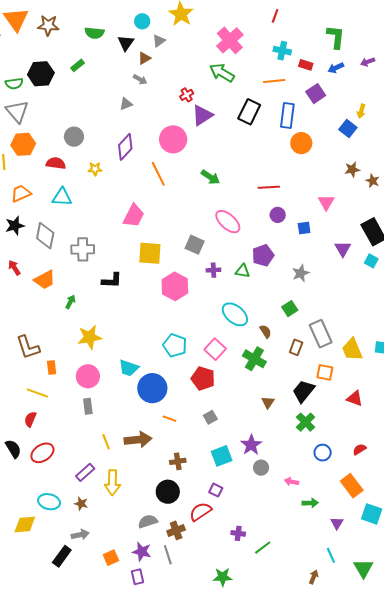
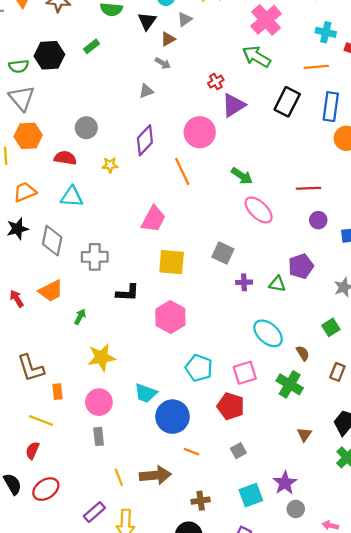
pink ellipse: (228, 222) -> (259, 210), moved
red arrow: (14, 268) -> (17, 299), moved
pink hexagon: (175, 286) -> (170, 317), moved
pink square: (215, 349) -> (245, 373), turned 30

